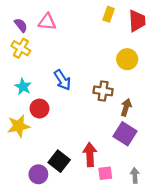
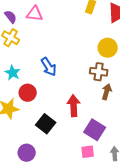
brown cross: (103, 91) -> (99, 72), moved
purple square: (125, 134) -> (95, 130), moved
red arrow: (90, 155) -> (74, 106), moved
black square: (59, 161) -> (46, 124), moved

